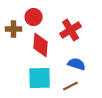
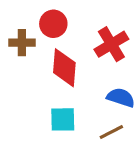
cyan square: (40, 78) -> (63, 119), size x0.7

